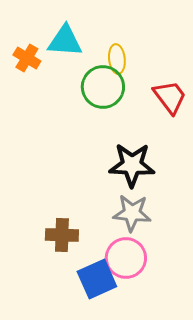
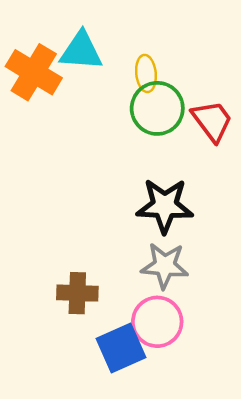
orange cross: (27, 58) -> (34, 72), size x1.6
green circle: (103, 87) -> (157, 108), moved

